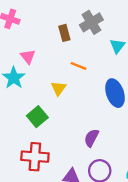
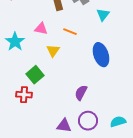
pink triangle: (28, 57) -> (41, 29), moved, turned -40
red cross: (35, 157) -> (24, 95), moved, size x0.7

